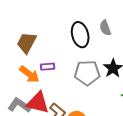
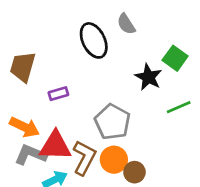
gray pentagon: (87, 73) -> (112, 122), moved, turned -30
orange arrow: (29, 74) -> (24, 127), moved

